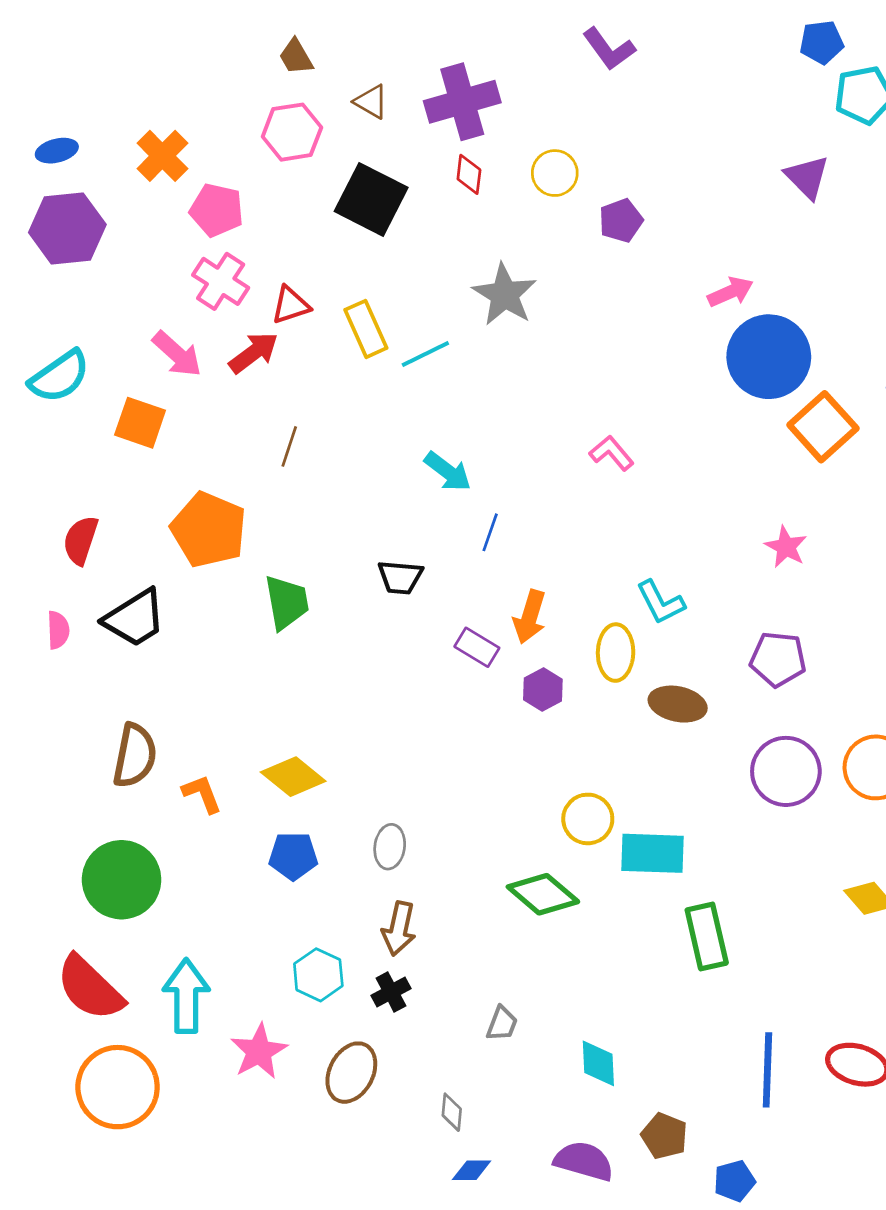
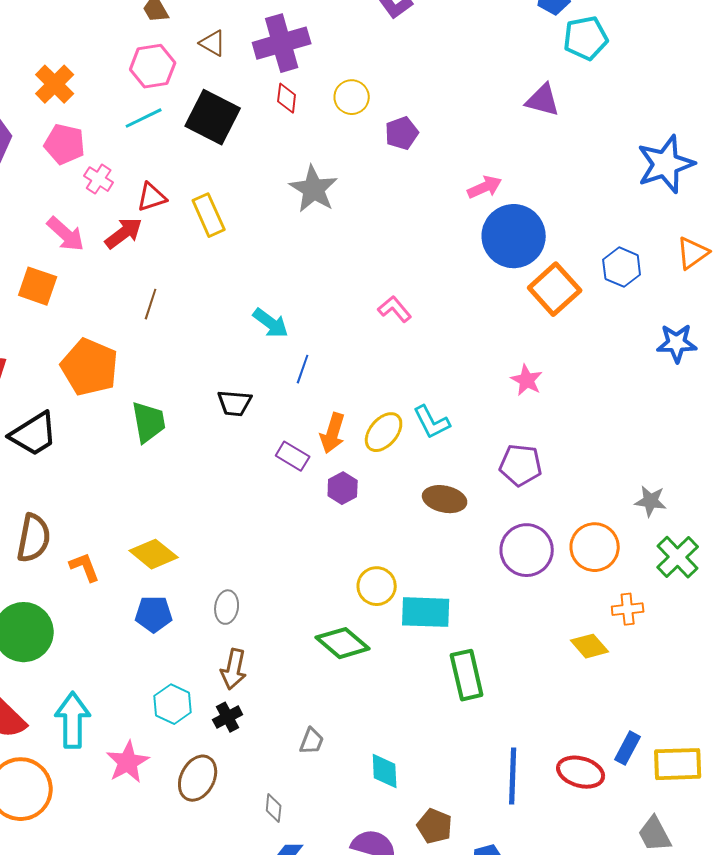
purple triangle: (807, 177) -> (543, 100), turned -30
pink pentagon: (217, 210) -> (65, 144), moved
pink cross: (221, 281) -> (99, 179), size x0.7
cyan line: (425, 354) -> (144, 118), moved
yellow ellipse: (616, 653) -> (384, 432), moved, turned 39

